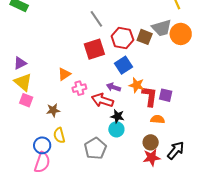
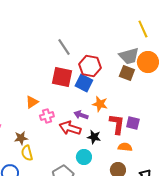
brown square: (145, 37) -> (127, 73), moved
red square: (94, 49) -> (62, 77), turned 30
blue square: (123, 65) -> (84, 83), moved, turned -30
orange star: (137, 85) -> (100, 104), moved
black star: (117, 116) -> (94, 137), moved
yellow semicircle: (59, 135) -> (27, 153), moved

